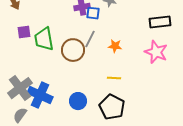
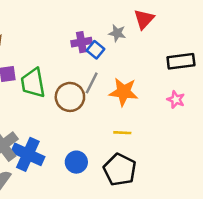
blue square: (93, 13) -> (95, 50), turned 32
orange star: (115, 46) -> (124, 92), size x1.6
pink star: (156, 52) -> (176, 100), size x0.6

